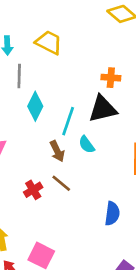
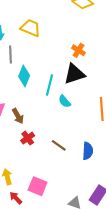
orange cross: (111, 78) -> (79, 50), turned 32
brown arrow: (57, 151) -> (18, 116), moved
brown line: (61, 183) -> (59, 145), moved

